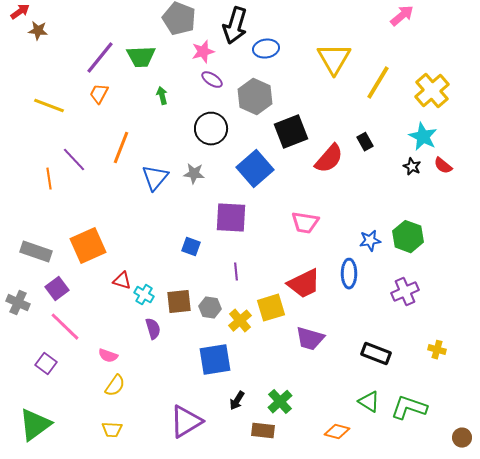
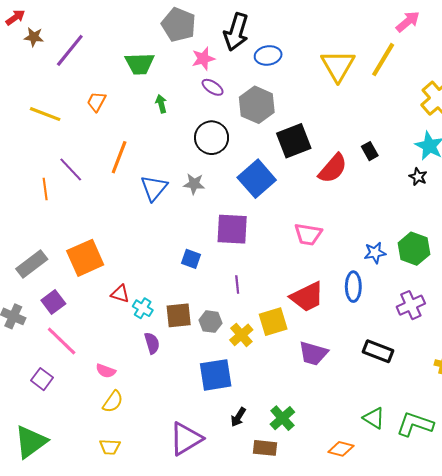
purple line: (100, 58) -> (70, 50), moved
yellow line: (378, 83) -> (383, 60), moved
gray rectangle: (36, 252) -> (32, 264), turned -56
black rectangle: (376, 354) -> (378, 351), moved

